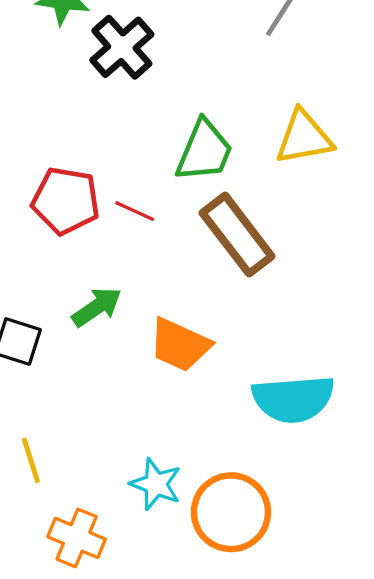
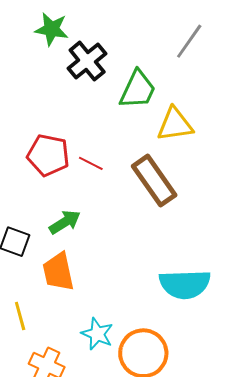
yellow triangle: (304, 137) -> (175, 125), moved
green trapezoid: (204, 151) -> (138, 90), moved
orange trapezoid: (180, 345) -> (58, 272), moved, turned 51

